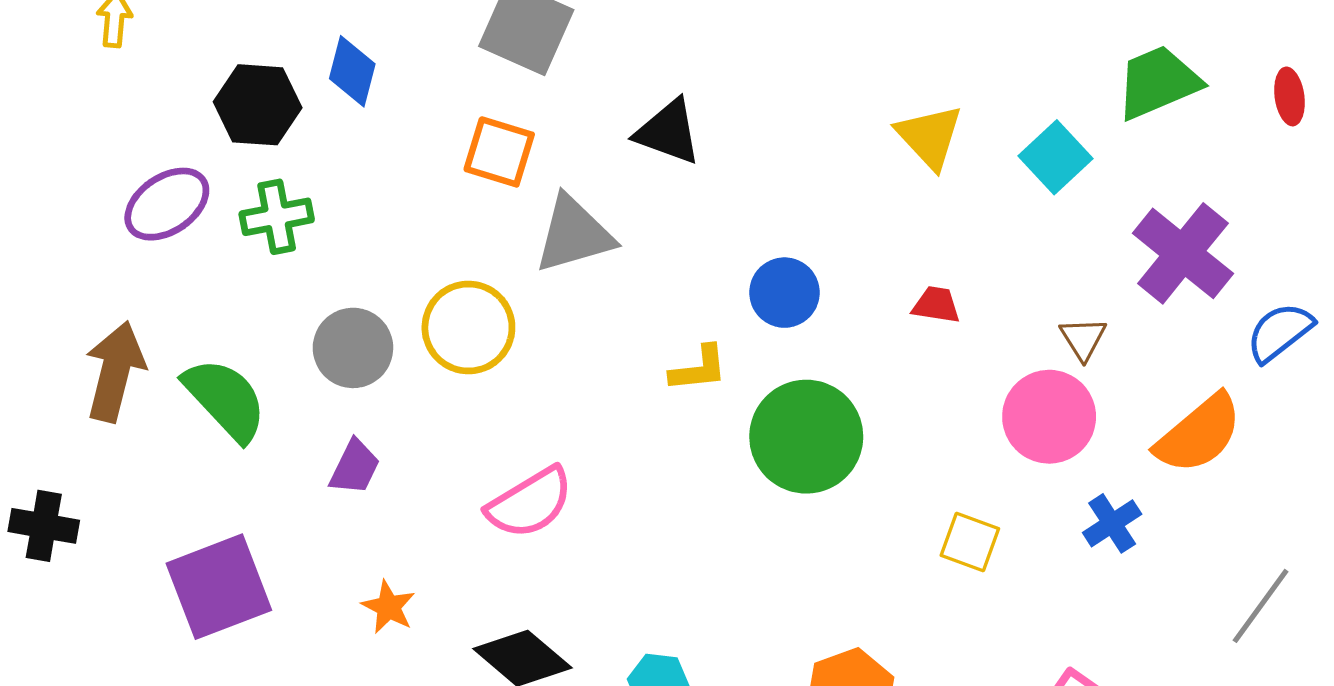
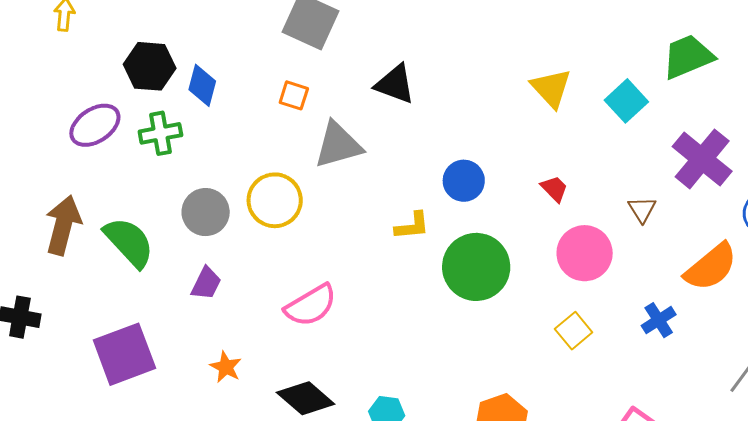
blue diamond: (352, 71) -> (202, 85), moved
orange square: (499, 152) -> (294, 95), size x0.7
red trapezoid: (936, 305) -> (554, 189), turned 36
pink circle: (1049, 417) -> (585, 253), moved
yellow square: (970, 542) -> (574, 331), turned 30

